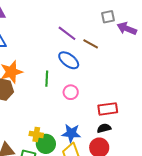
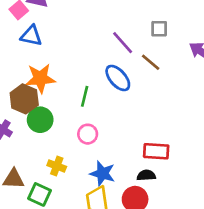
gray square: (108, 17) -> (159, 29), moved
pink circle: (71, 92) -> (88, 134), moved
green circle: (46, 144) -> (40, 120), moved

